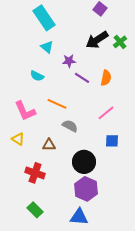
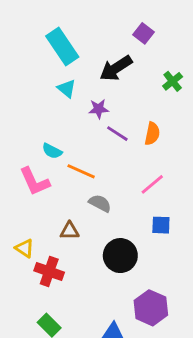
black arrow: (97, 40) -> (116, 68), moved
cyan semicircle: (37, 76) -> (52, 151), moved
yellow triangle: (18, 139) -> (24, 248), moved
purple hexagon: (86, 189) -> (151, 308), moved

